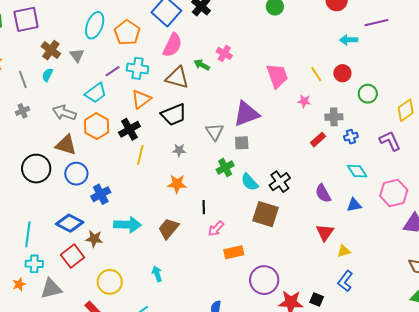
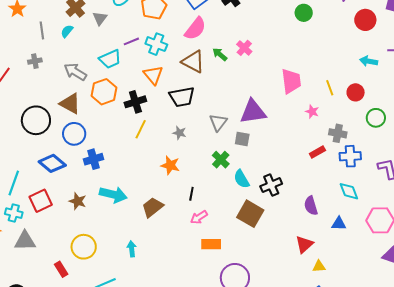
orange triangle: (141, 99) -> (153, 75), turned -45
blue cross: (351, 137) -> (350, 156), size x1.5
green cross: (225, 168) -> (221, 160), turned -30
blue diamond: (70, 223) -> (52, 163), moved
red square: (73, 256) -> (41, 201), moved

